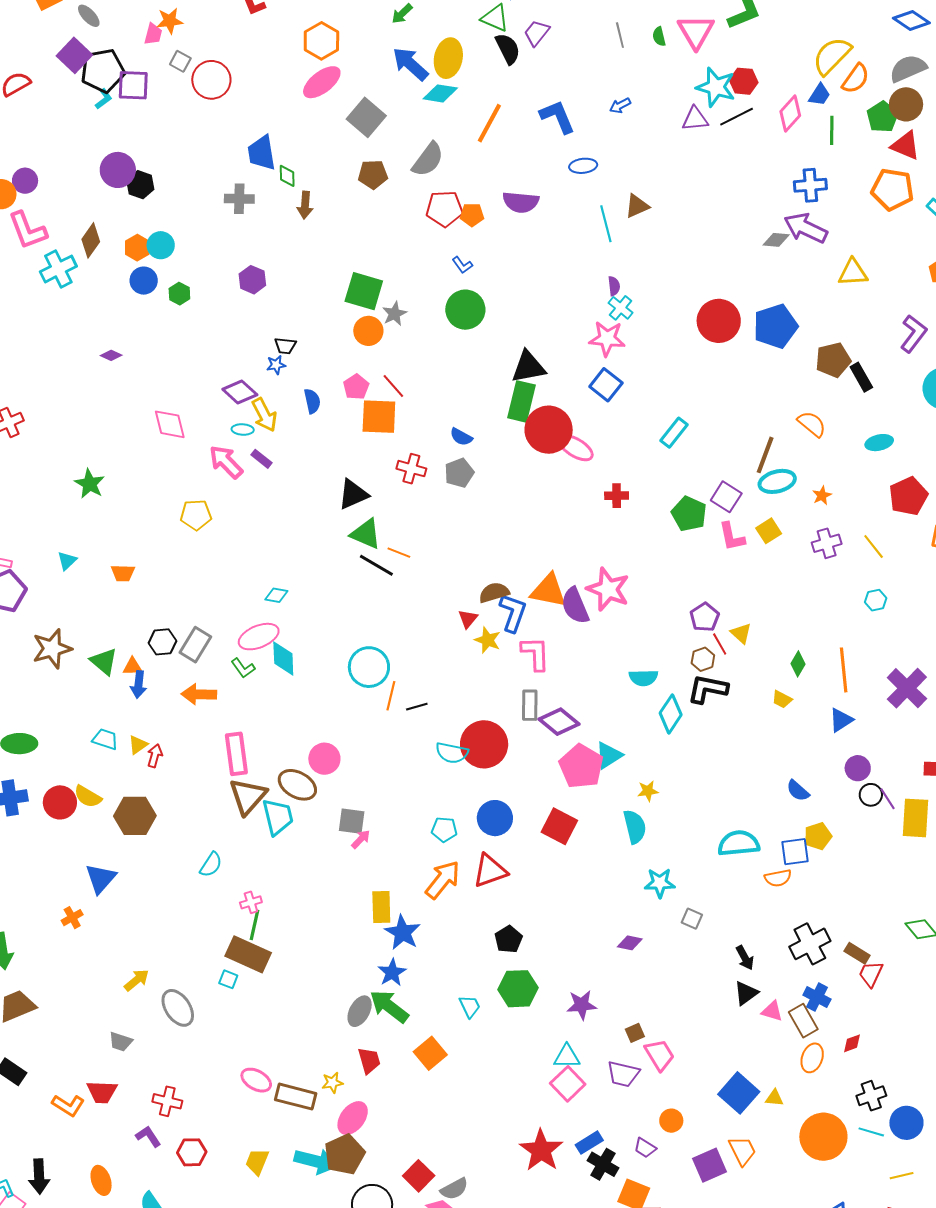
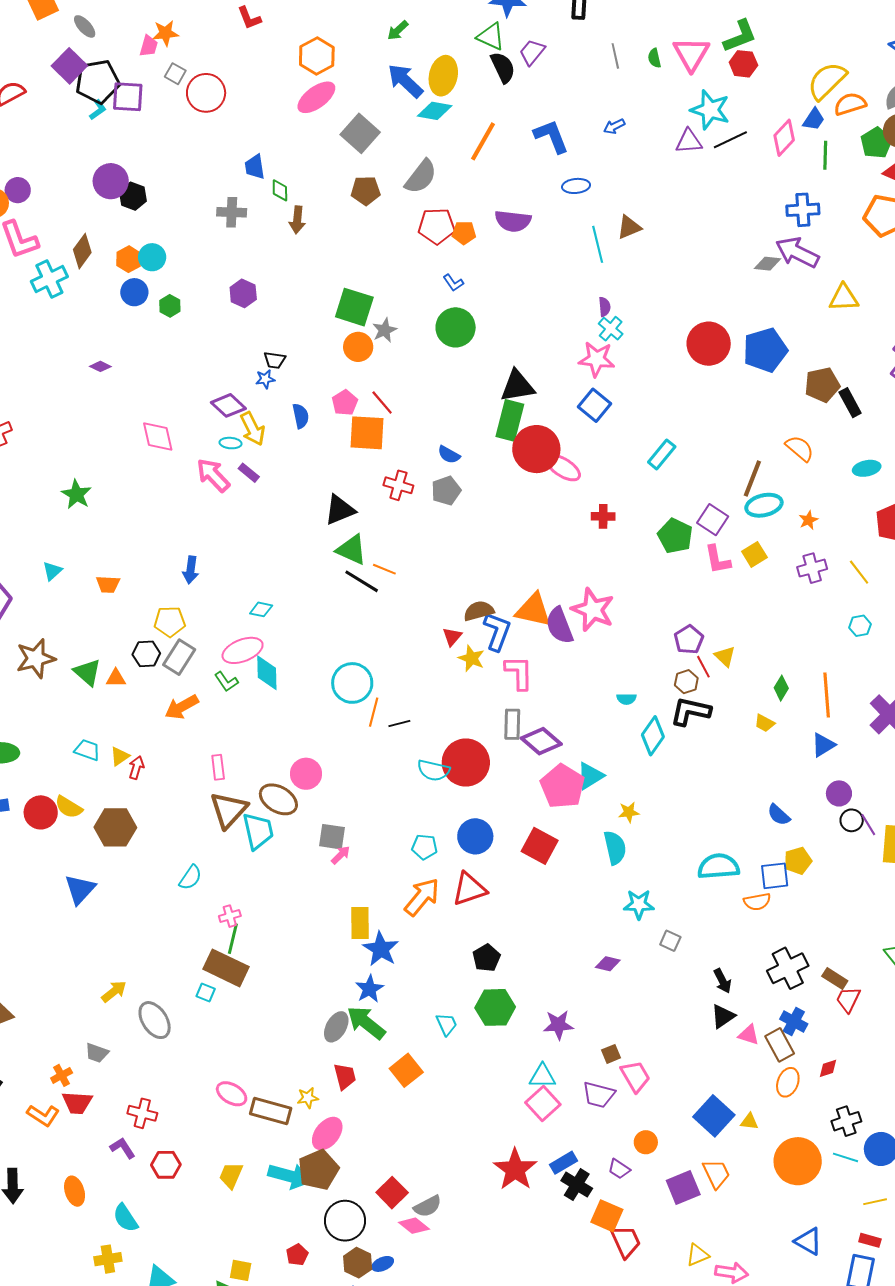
orange semicircle: (856, 79) -> (850, 104), turned -144
red hexagon: (744, 81) -> (743, 64), moved
blue trapezoid: (262, 153) -> (255, 167), size x0.7
yellow pentagon: (196, 515) -> (170, 622), moved
cyan semicircle: (643, 678) -> (627, 699), size x0.7
blue arrow: (139, 684) -> (191, 570), moved
orange arrow: (199, 694) -> (182, 707), turned -32
pink rectangle: (236, 754) -> (218, 767), size x0.6
orange cross: (72, 918) -> (62, 1075), moved

